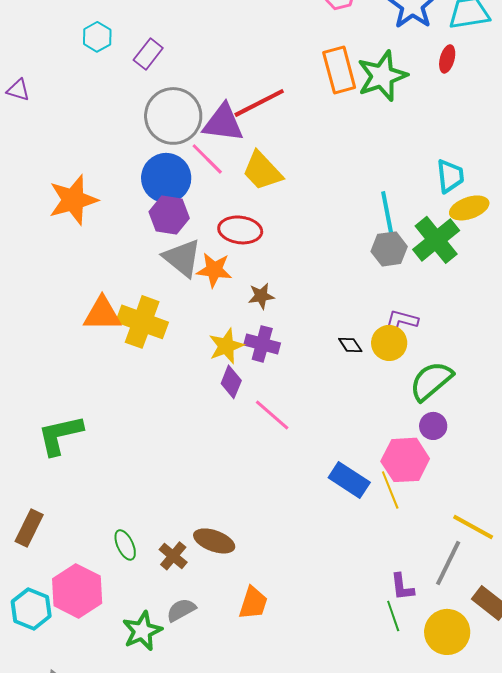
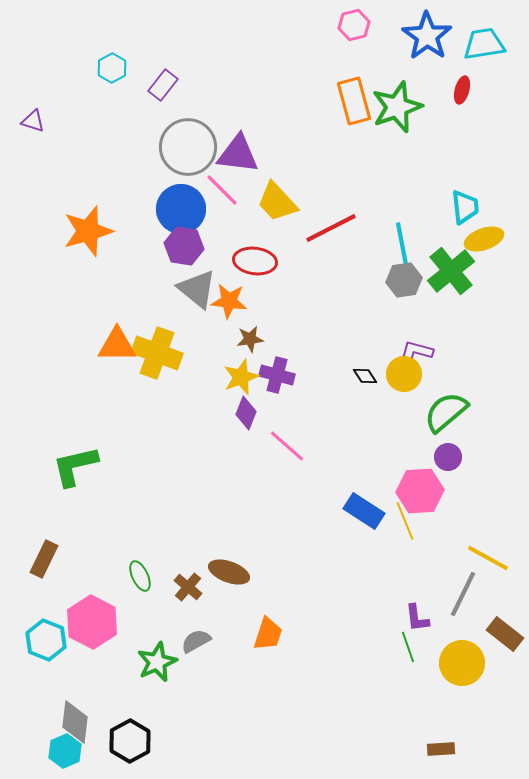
red line: (259, 103) -> (331, 228), moved
brown star: (261, 296) -> (250, 339), moved

